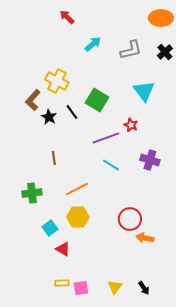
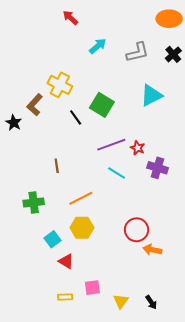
cyan triangle: (144, 91) -> (151, 95), turned 40
black star: (49, 117) -> (14, 123), moved
red star: (131, 125) -> (138, 148), moved
pink square: (81, 288) -> (92, 288), moved

